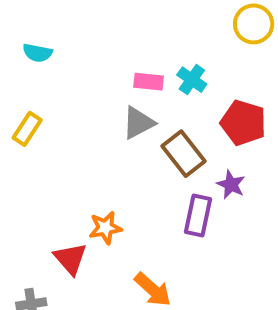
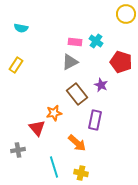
brown rectangle: (184, 154) -> (77, 94), moved
purple star: (231, 185) -> (101, 85), moved
purple rectangle: (198, 215) -> (95, 120), moved

